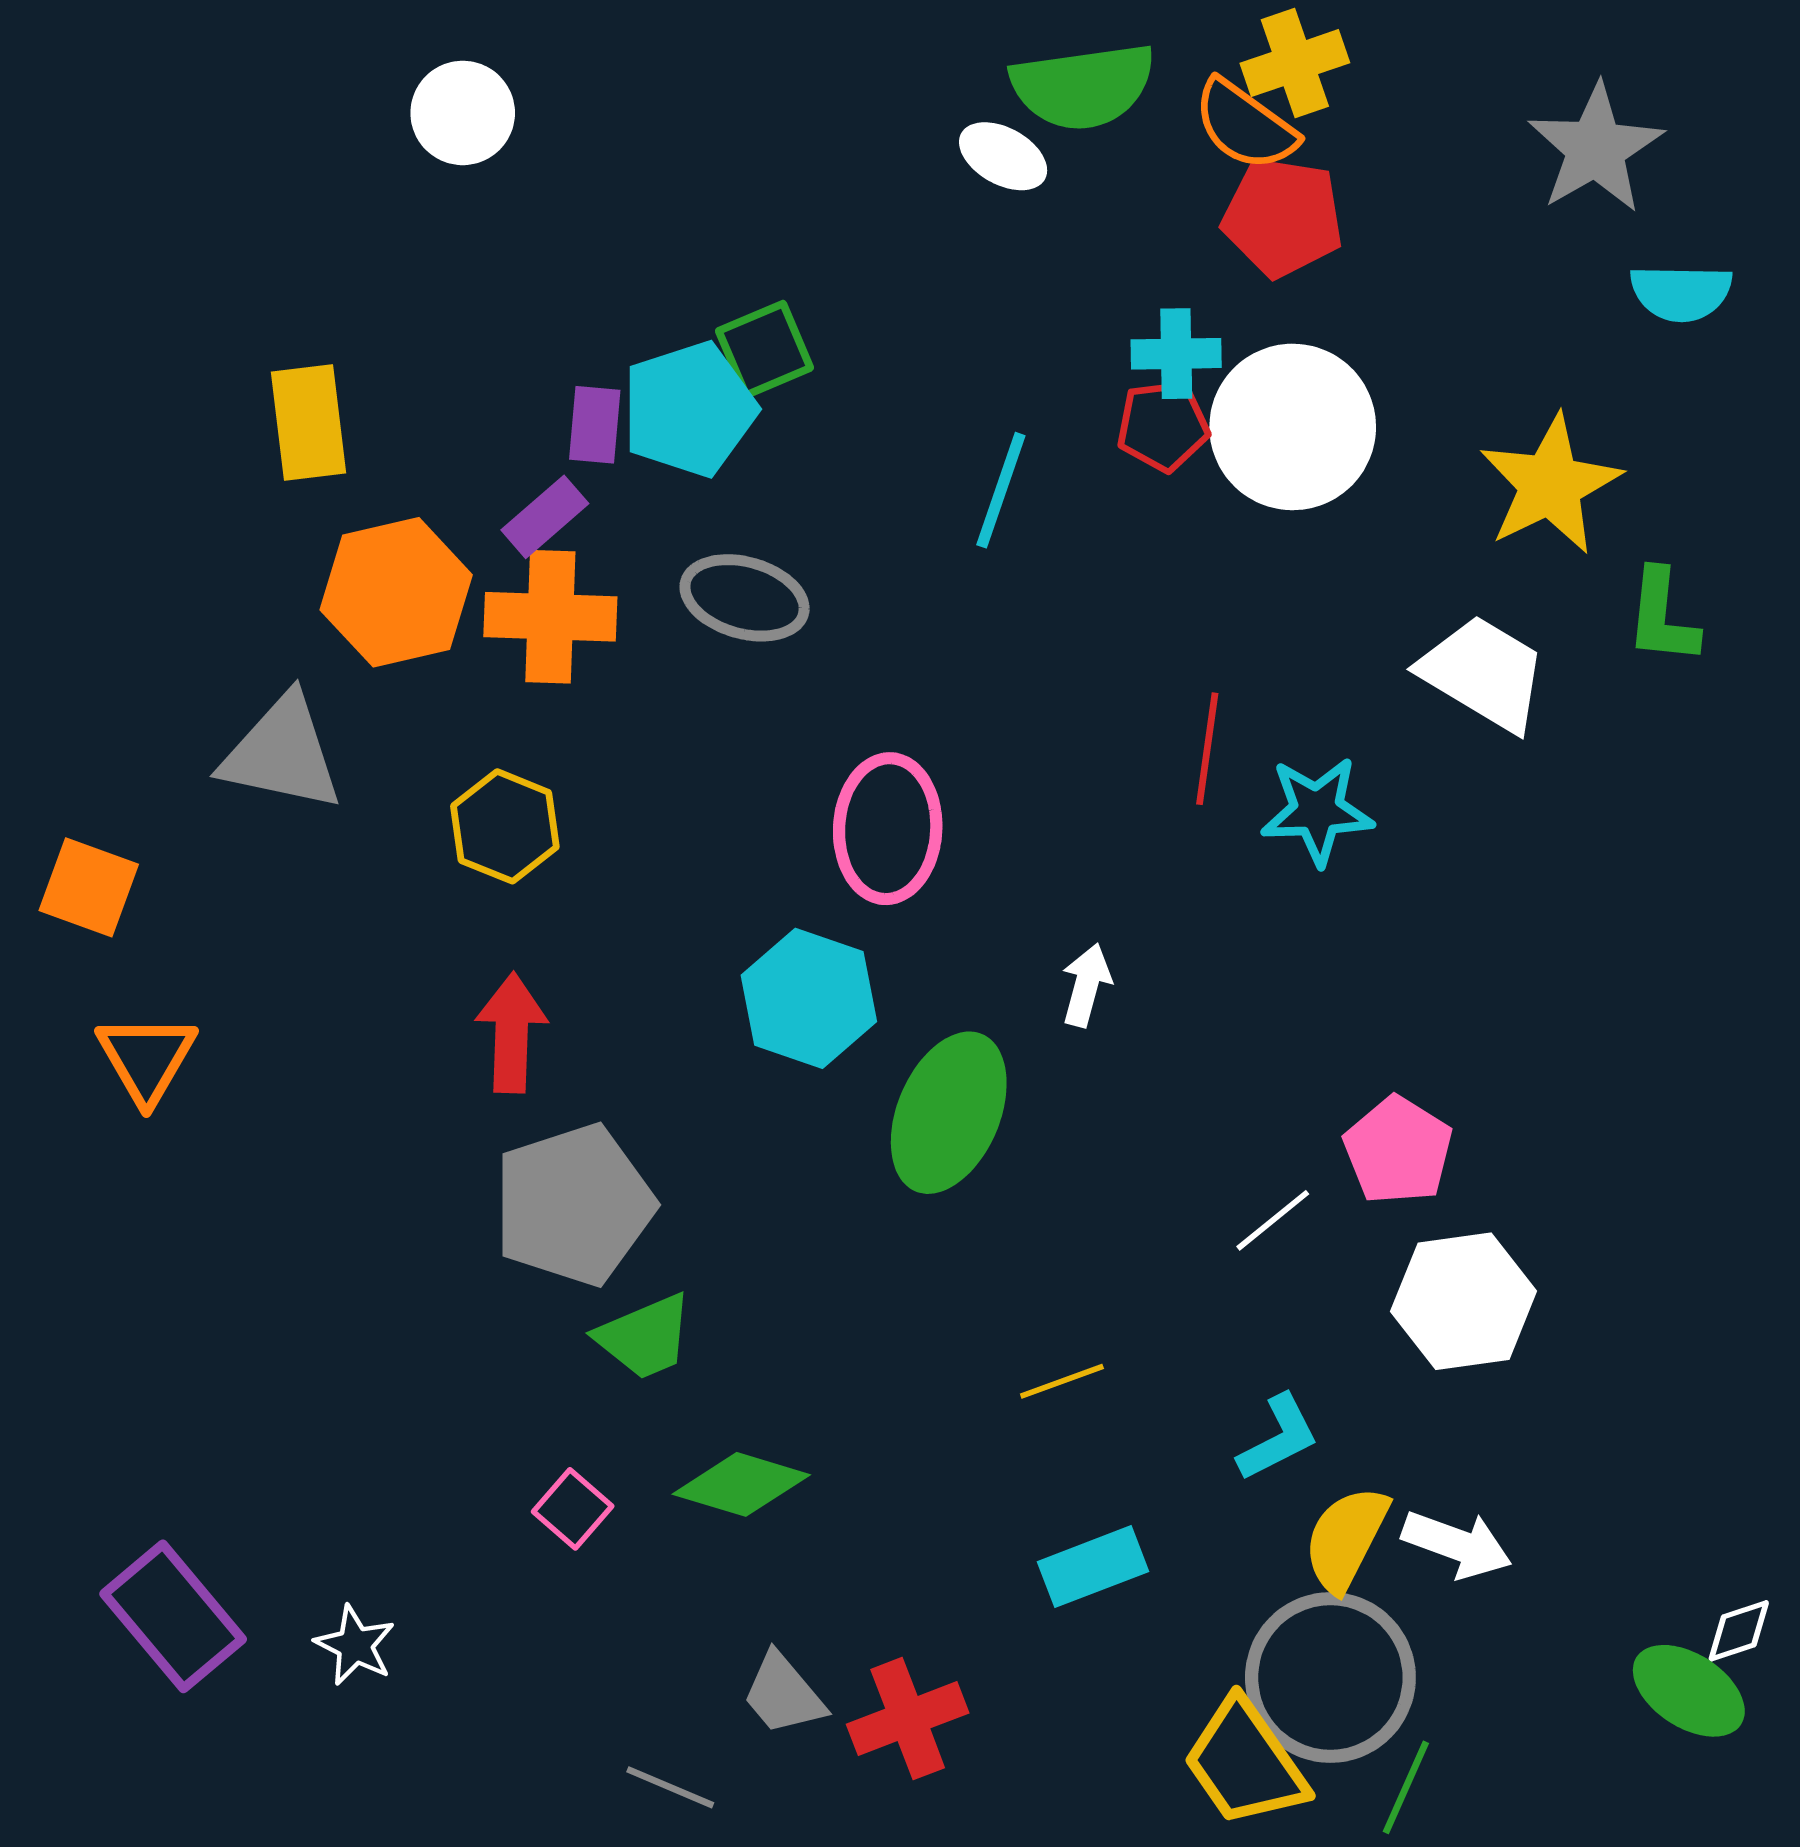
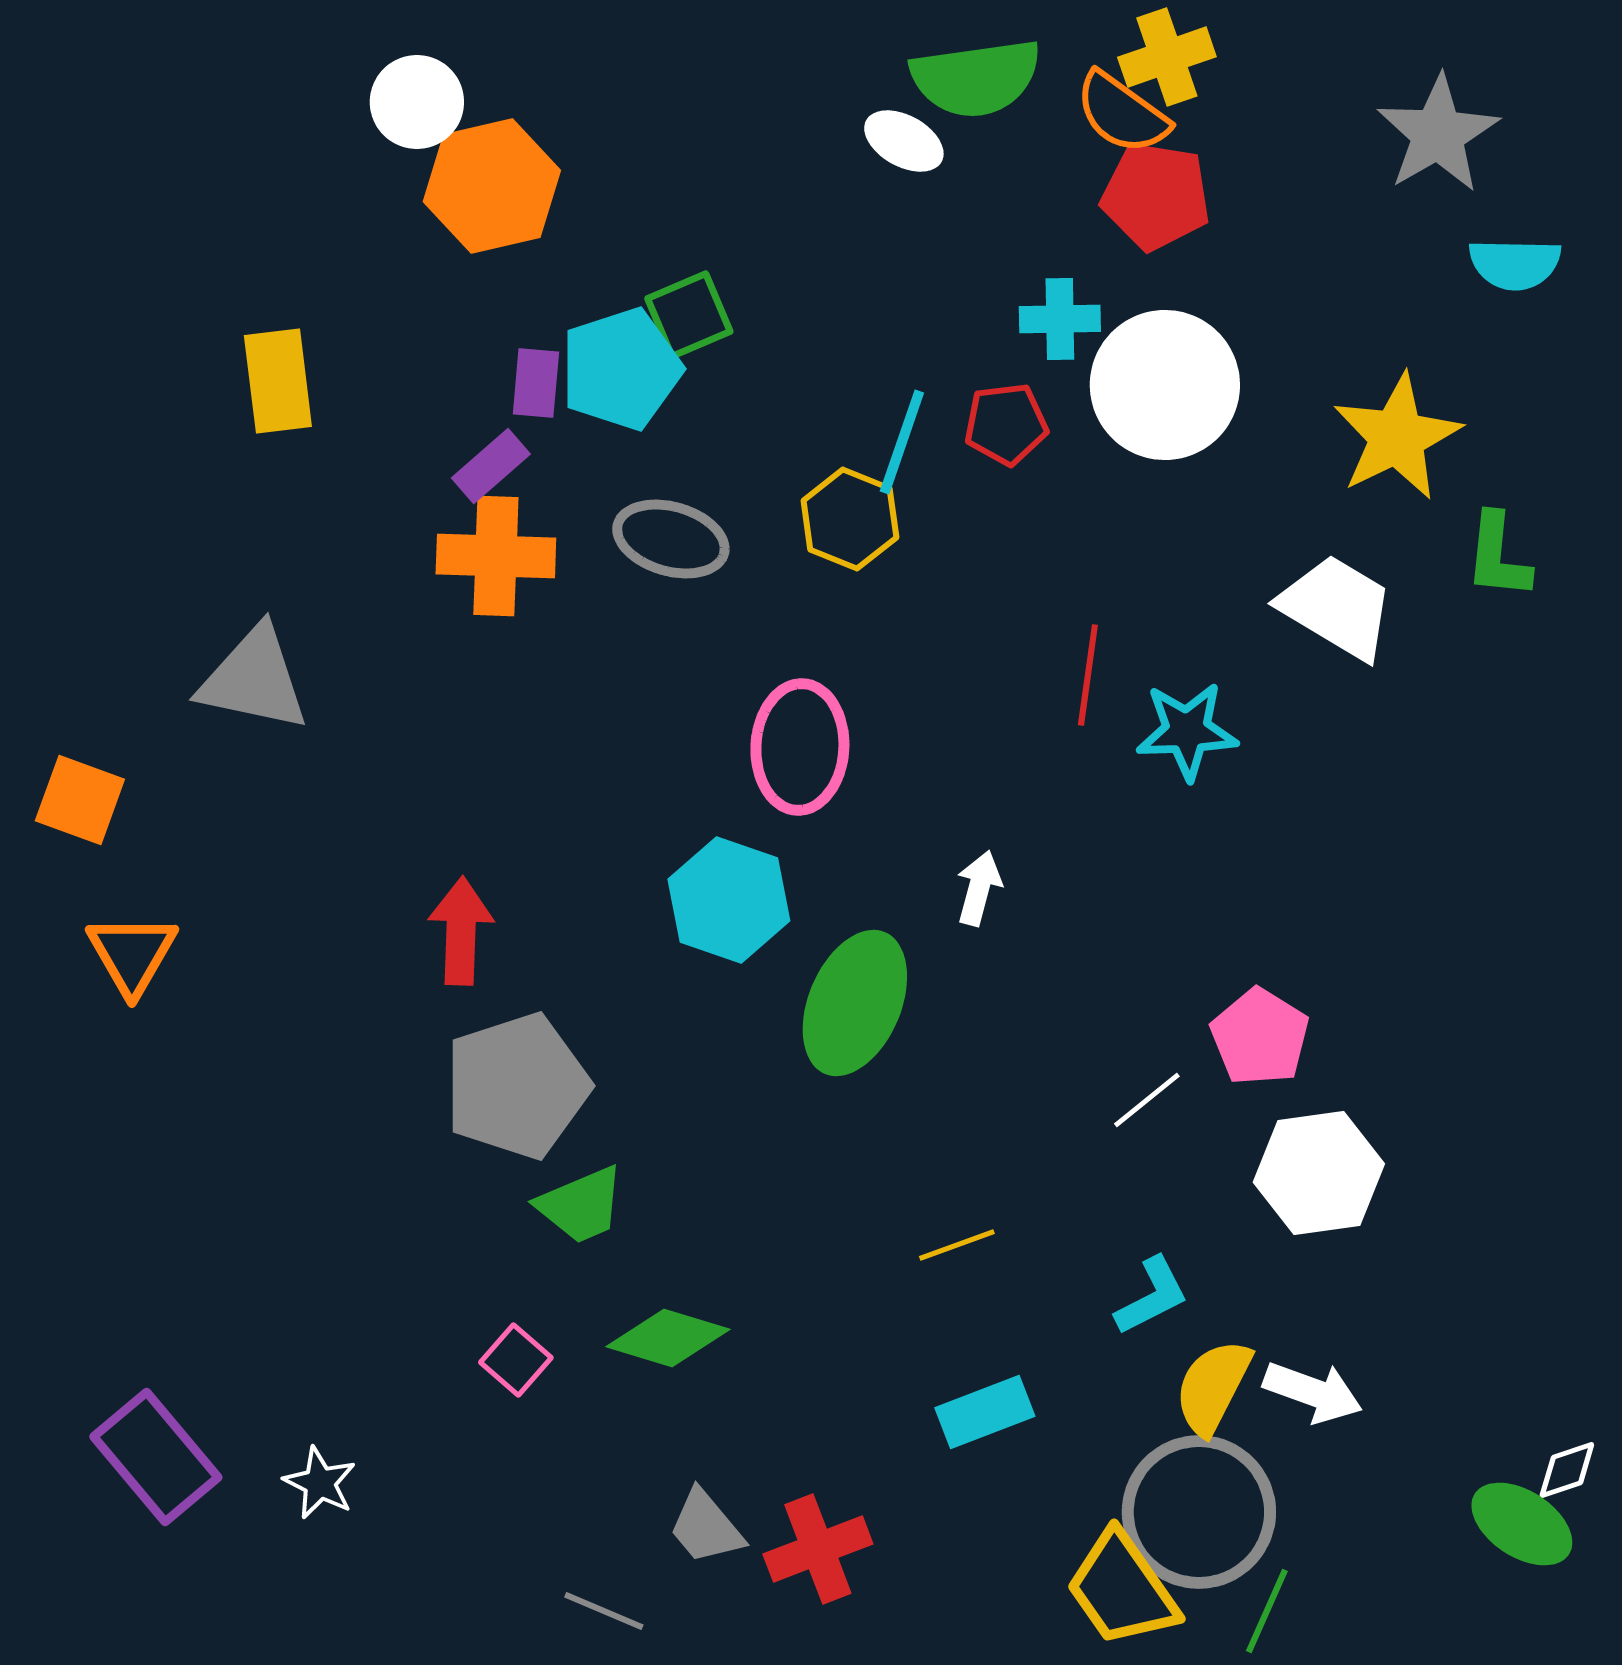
red pentagon: (1163, 426) -> (1006, 424), moved
orange hexagon: (396, 592) -> (492, 186), moved
yellow hexagon: (505, 826) -> (850, 519), moved

